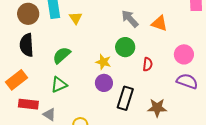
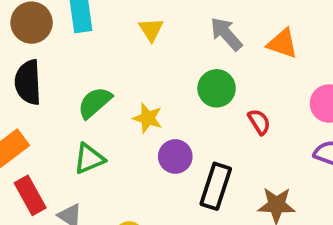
yellow triangle: (76, 18) -> (151, 30), moved
yellow star: (103, 62) -> (148, 118), moved
red semicircle: (148, 64) -> (259, 122), turned -40
red rectangle: (28, 104) -> (30, 195), turned 54

